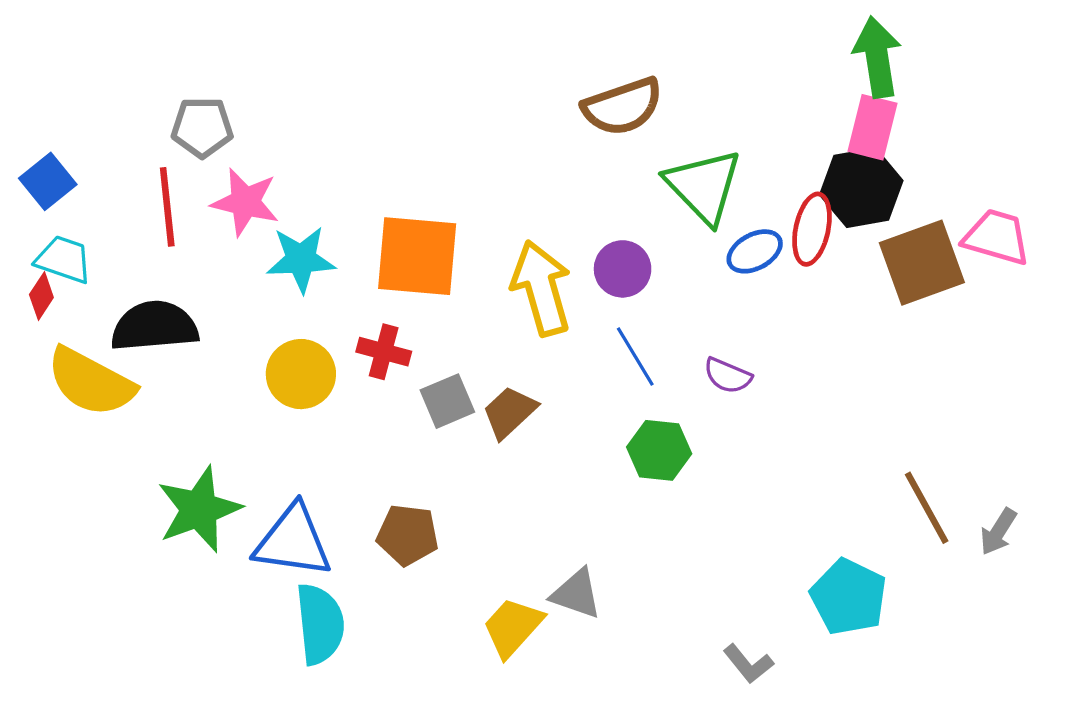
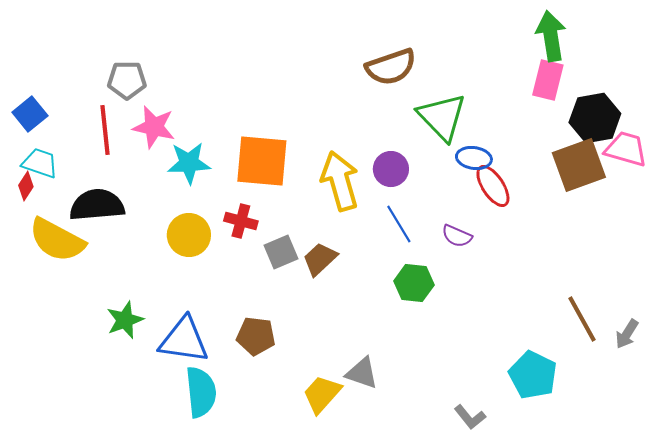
black hexagon: (861, 188) -> (595, 118), moved
red ellipse: (812, 229) -> (493, 186), moved, turned -45
blue ellipse: (755, 251) -> (474, 158), turned 36
green star: (199, 509) -> (125, 320), size x0.7

